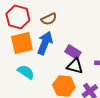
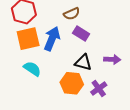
brown semicircle: (49, 19) -> (72, 14), moved
purple rectangle: (73, 52) -> (81, 33), moved

